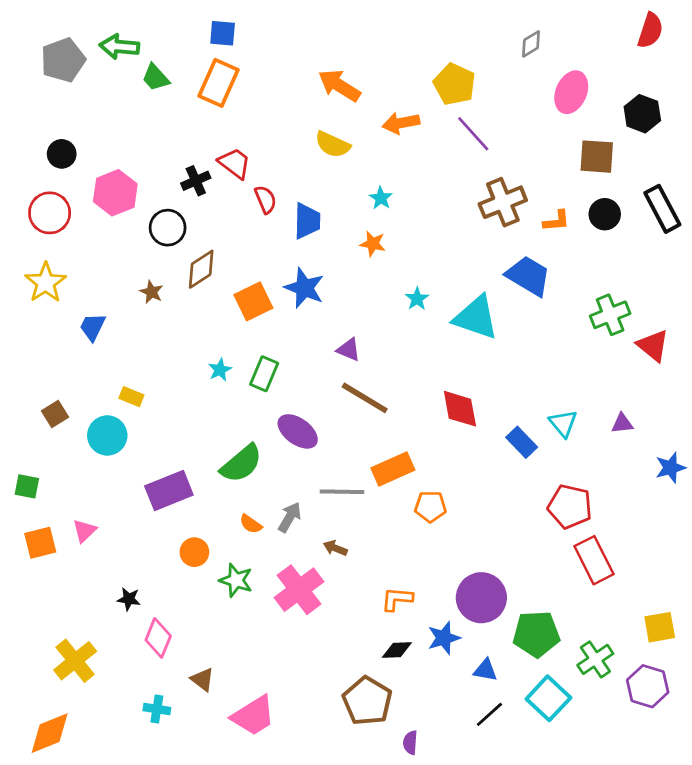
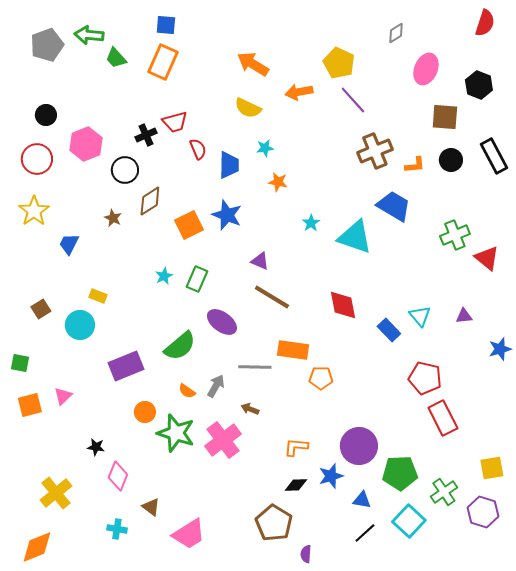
red trapezoid: (235, 163) -> (175, 122), turned 128
cyan star: (381, 198) -> (265, 148), moved, turned 30
orange rectangle: (393, 469) -> (293, 350), turned 32
green star: (236, 580) -> (176, 433), size x1.5

